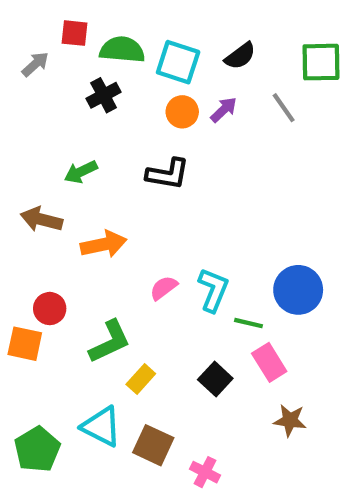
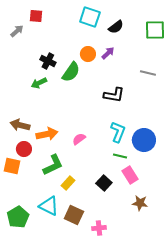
green semicircle: (122, 50) -> (71, 72), moved, turned 120
cyan square: (178, 62) -> (90, 17), moved
black cross: (104, 95) -> (48, 61), moved, turned -35
gray line: (284, 108) -> (148, 73), moved, turned -42
black L-shape: (168, 174) -> (114, 95), moved
brown arrow: (41, 219) -> (20, 125), moved
orange arrow: (104, 244) -> (47, 134), moved
cyan L-shape: (213, 290) -> (118, 132), moved
pink cross: (205, 472) -> (99, 228), turned -32

